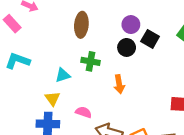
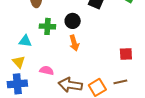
black circle: (127, 47) -> (73, 21), moved
cyan triangle: (63, 75) -> (25, 41), turned 32

